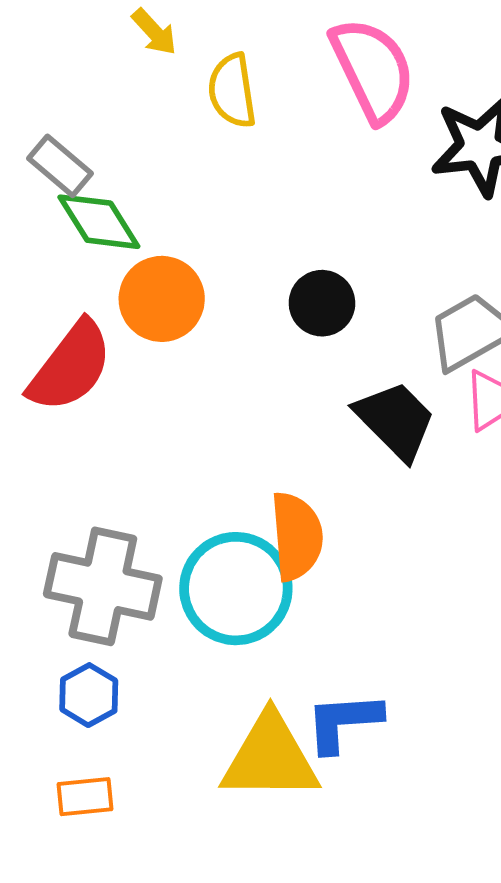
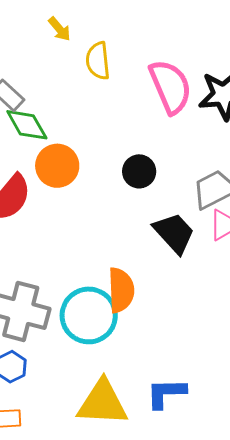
pink semicircle: (373, 70) -> (170, 87), moved
blue L-shape: (343, 722) -> (166, 393), moved

